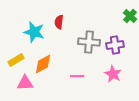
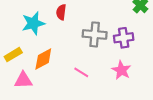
cyan star: (34, 32) -> (33, 23), turned -30
pink line: (77, 76) -> (81, 72), turned 32

